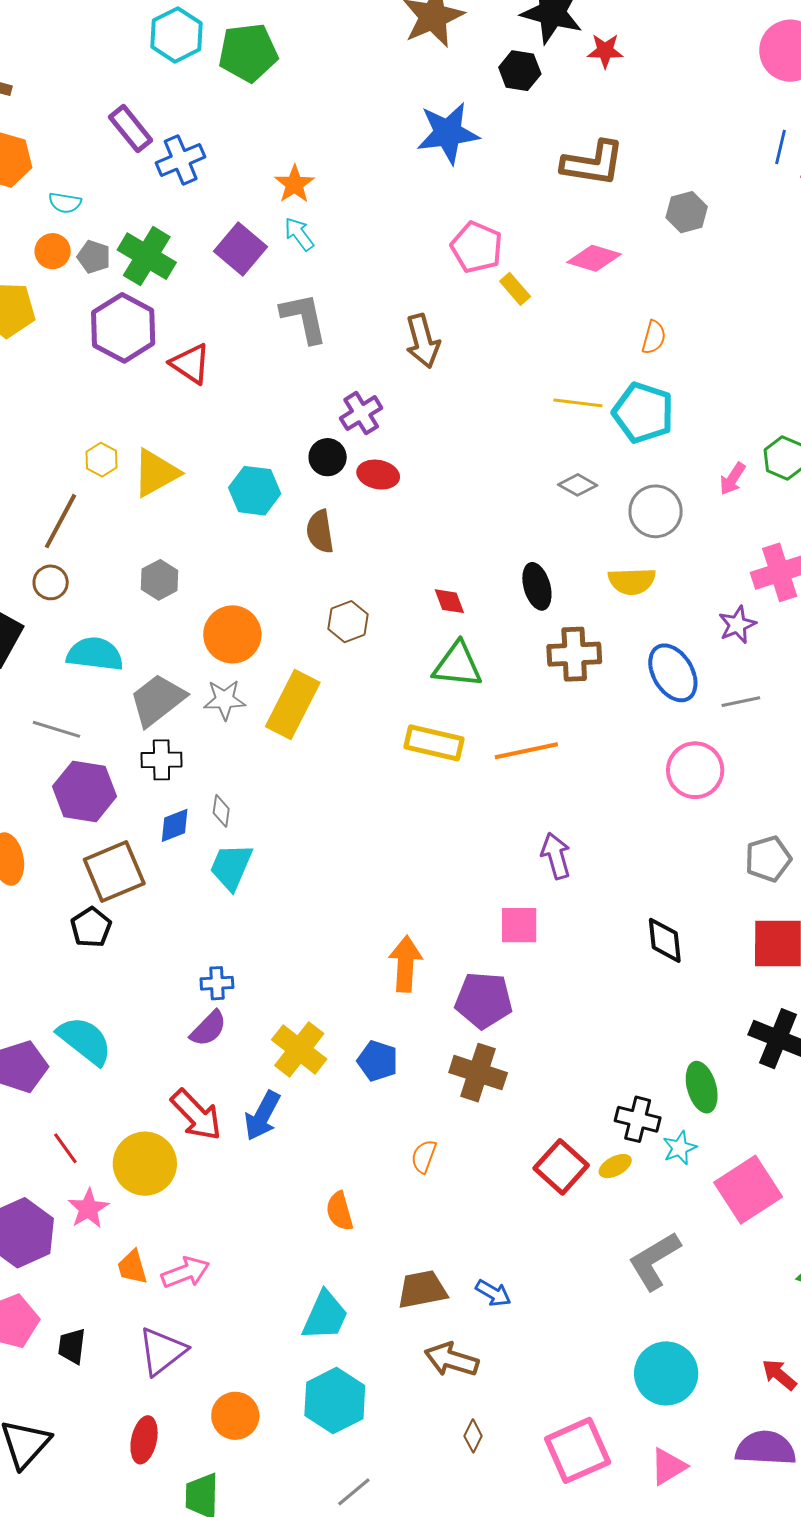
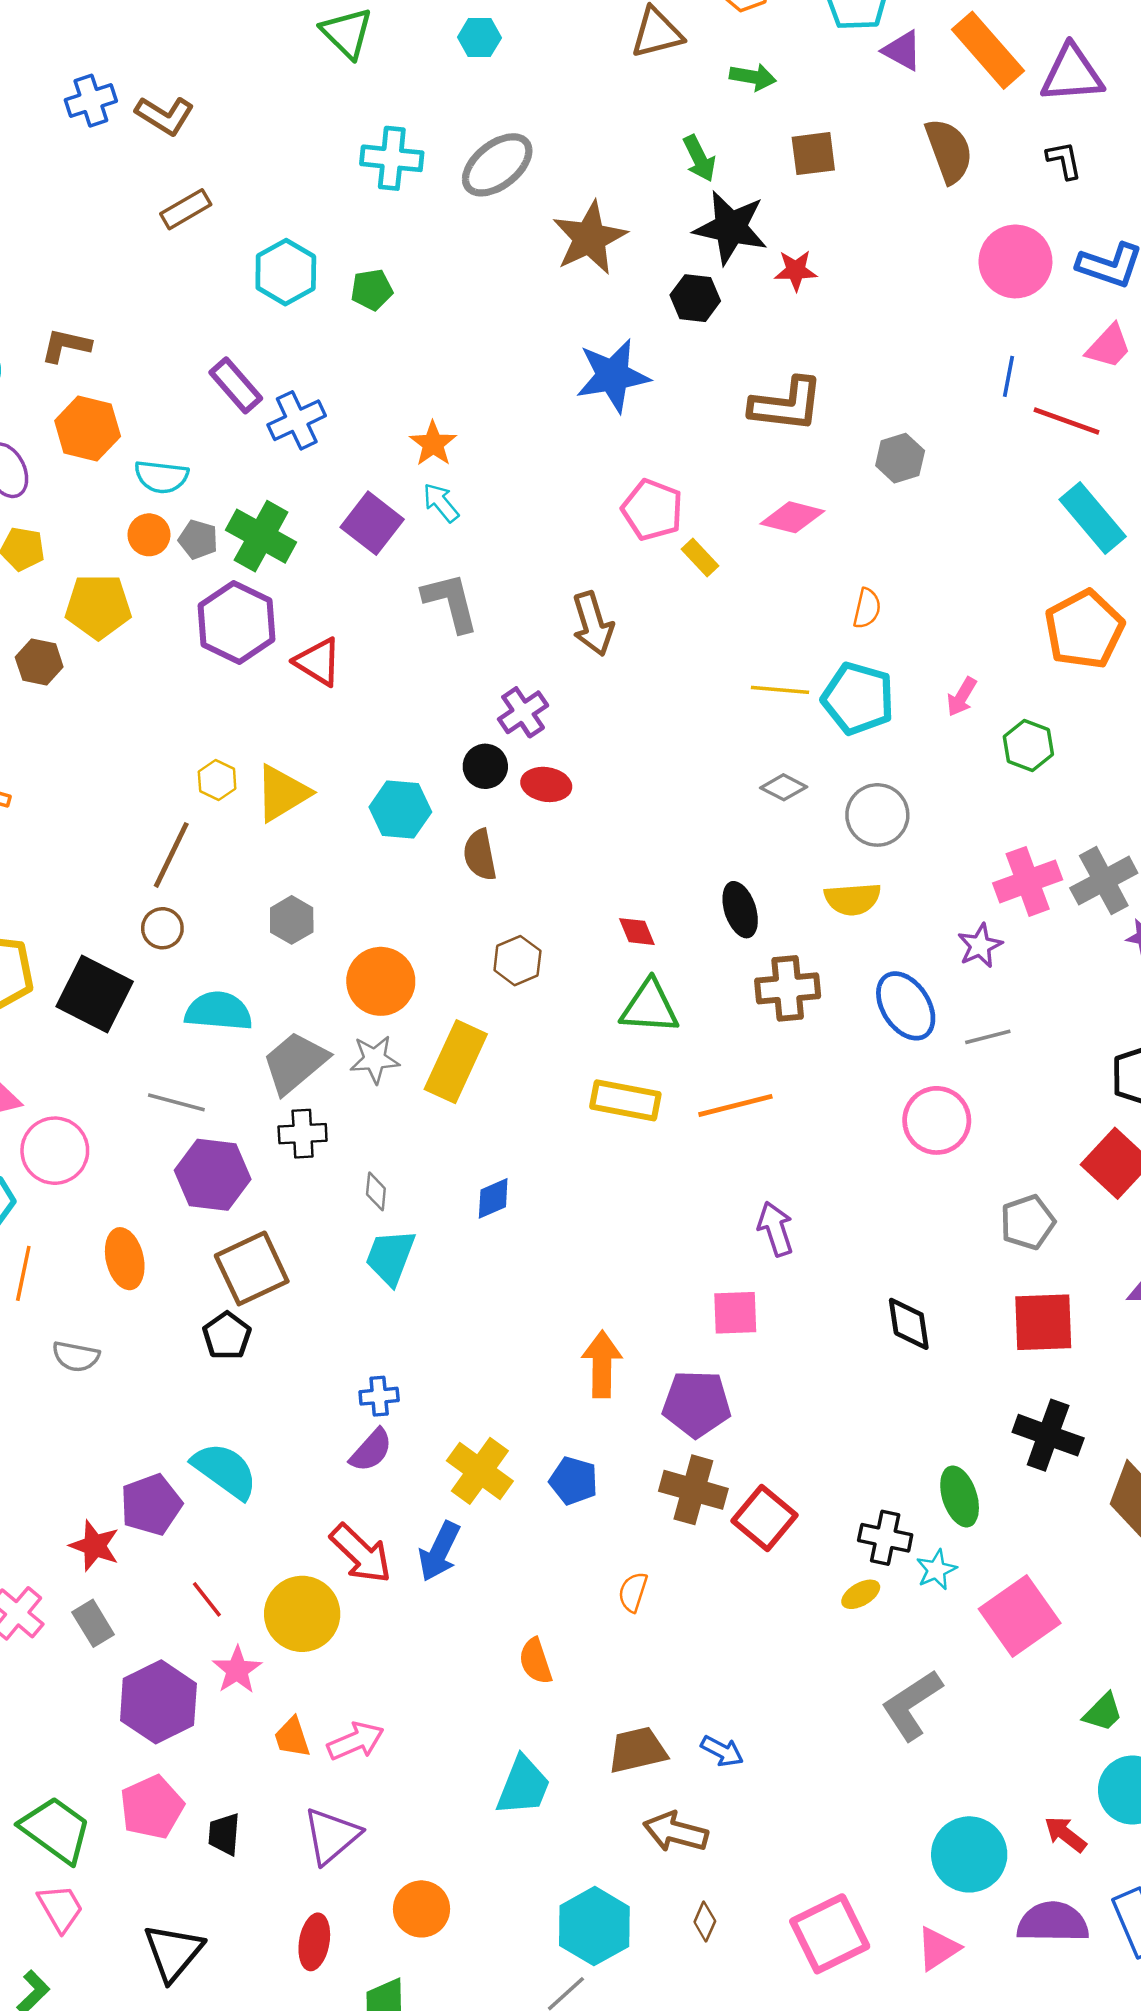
green pentagon: (248, 53) -> (372, 290), size x0.6
cyan semicircle: (65, 203) -> (161, 477), size x1.4
pink arrow: (732, 479) -> (962, 697), moved
blue diamond: (175, 825) -> (493, 1198), moved
red square: (561, 1167) -> (765, 1518), moved
cyan circle: (666, 1373) -> (969, 1854), moved
cyan hexagon: (335, 1400) -> (594, 1926), moved

